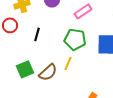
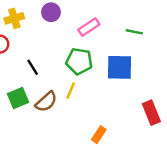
black line: (37, 34) -> (33, 67), moved, turned -48

